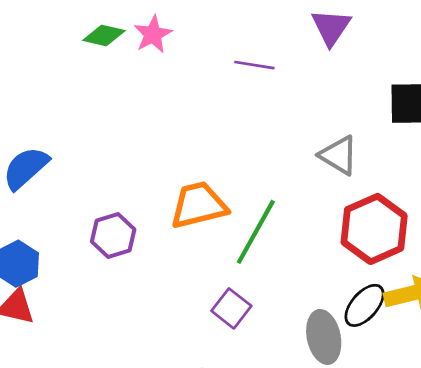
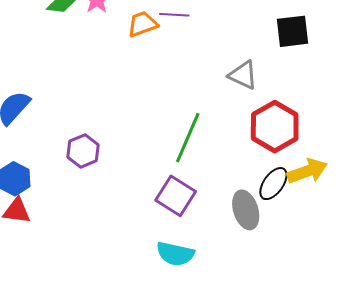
orange trapezoid: (199, 205) -> (142, 24), moved, size x0.7
purple square: (231, 308) -> (176, 196), size x1.4

